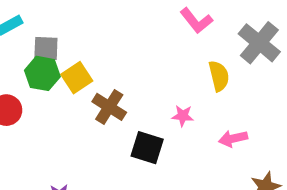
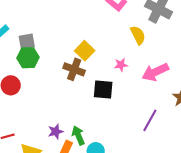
yellow square: (77, 78) -> (85, 51), moved
pink arrow: (233, 139) -> (155, 72), size x1.5

